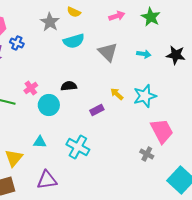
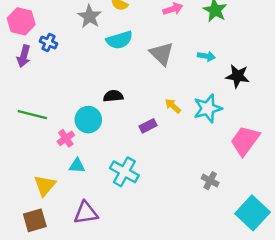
black star: (176, 55) -> (237, 76), moved
pink cross: (31, 88) -> (66, 138), moved
pink trapezoid: (162, 131) -> (245, 141), moved, turned -116

